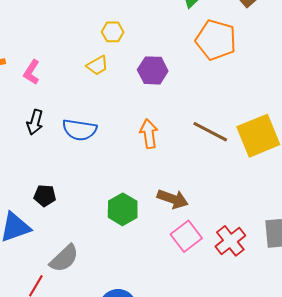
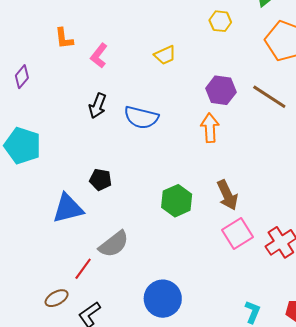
yellow hexagon: (113, 32) -> (220, 21), moved
purple hexagon: (153, 70) -> (221, 90), moved
brown line: (210, 132) -> (269, 97), moved
brown arrow: (173, 199) -> (227, 195), turned 40

